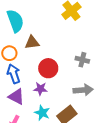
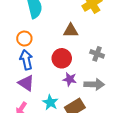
brown triangle: (32, 42) -> (71, 31), moved
purple star: (40, 89) -> (70, 79), moved

